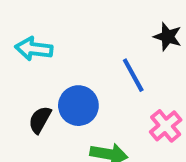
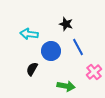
black star: (168, 37) -> (66, 24), moved
blue circle: (78, 106) -> (51, 51), moved

